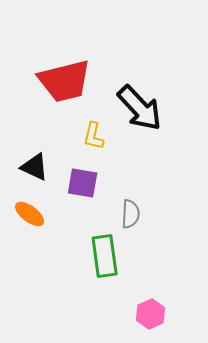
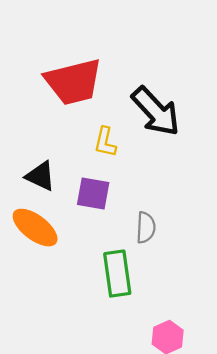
orange ellipse: (30, 214) -> (35, 228), size x1.4

